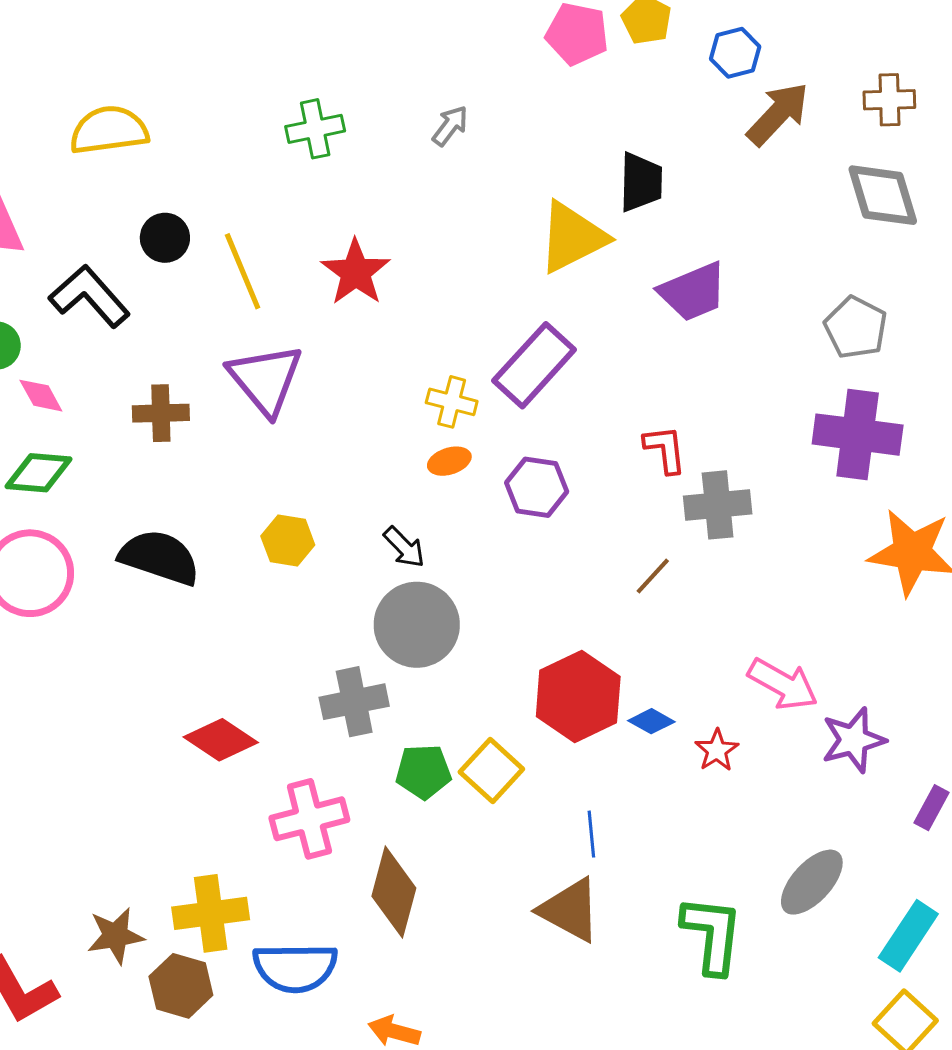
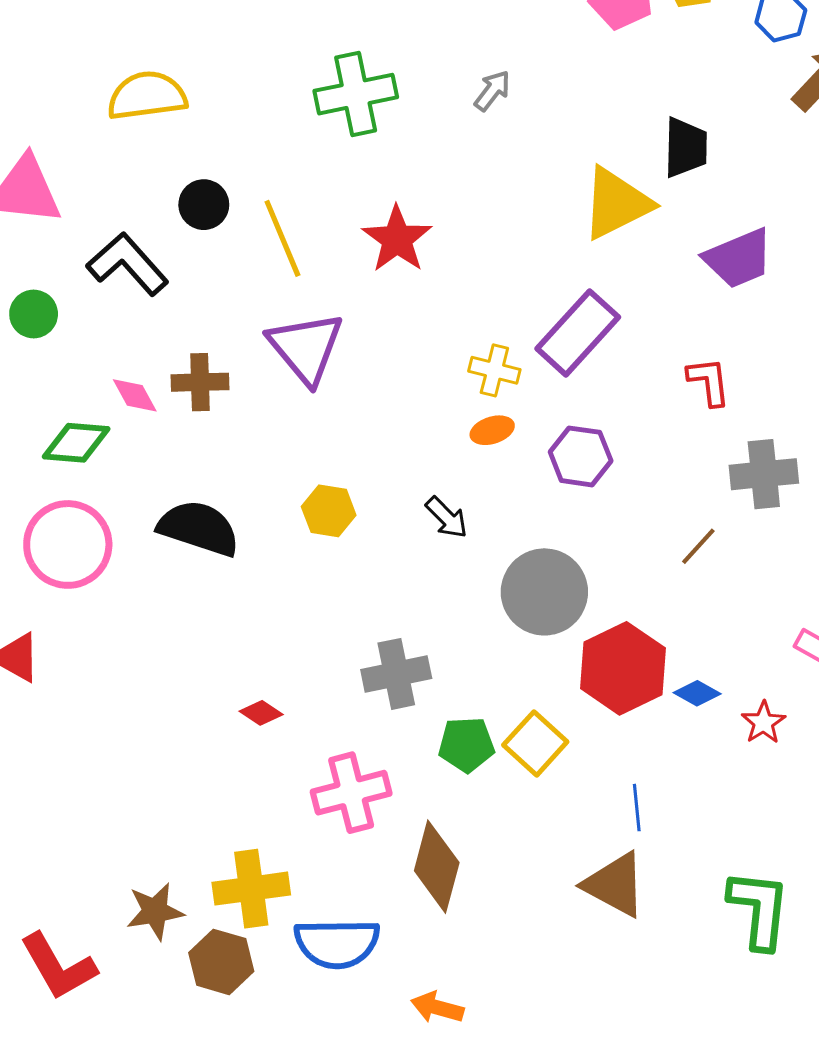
green cross: (315, 129) -> (356, 94), size x1.4
pink diamond: (41, 396) -> (135, 395), moved
red L-shape: (665, 449) -> (709, 381), moved
gray circle: (417, 625) -> (544, 592), moved
red diamond: (221, 740) -> (261, 713), size x0.6

